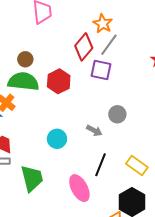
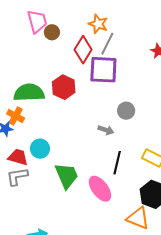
brown circle: (25, 59) -> (52, 32), moved
purple square: (101, 70) -> (103, 70), size x1.4
cyan circle: (57, 139) -> (40, 149), moved
green trapezoid: (32, 178) -> (67, 176), moved

